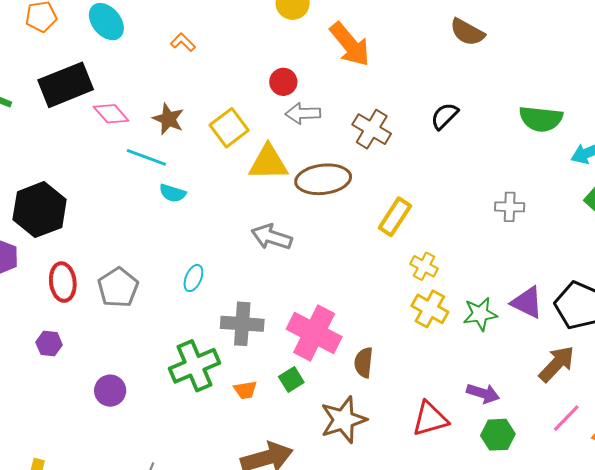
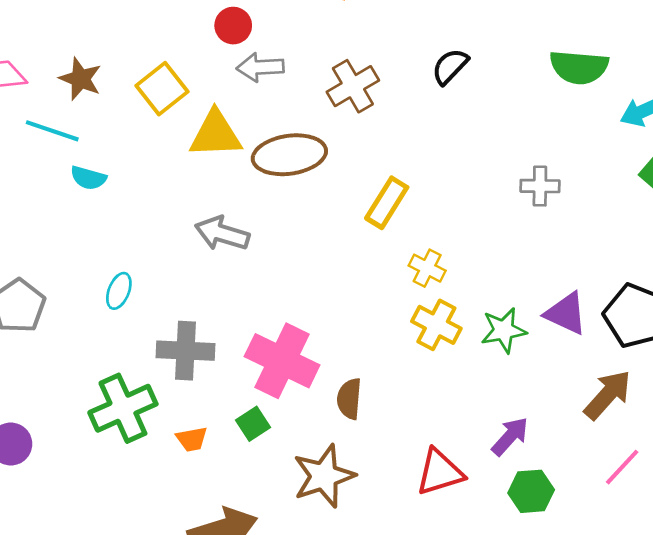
brown cross: (372, 129) -> (353, 86), turned 30
purple arrow: (483, 393) -> (510, 436), turned -64

